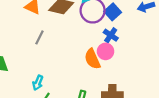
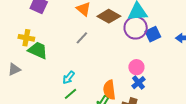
blue cross: (111, 35) -> (139, 83), moved
orange semicircle: (92, 59) -> (109, 90), moved

